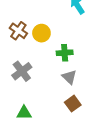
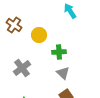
brown cross: (18, 31) -> (14, 25), moved

